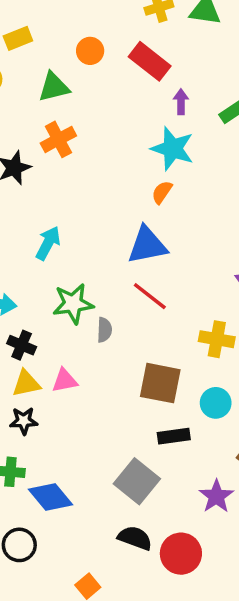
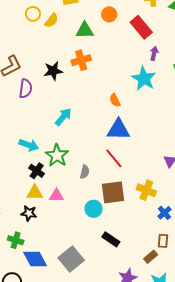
orange semicircle: (162, 192) -> (115, 100), moved, turned -72
green star: (73, 304) -> (57, 155), moved, turned 30
brown square: (160, 383) -> (113, 192), moved, turned -30
cyan circle: (216, 403) -> (94, 209), moved
black rectangle: (174, 436) -> (111, 239), turned 30
gray square: (137, 481) -> (71, 259), moved

